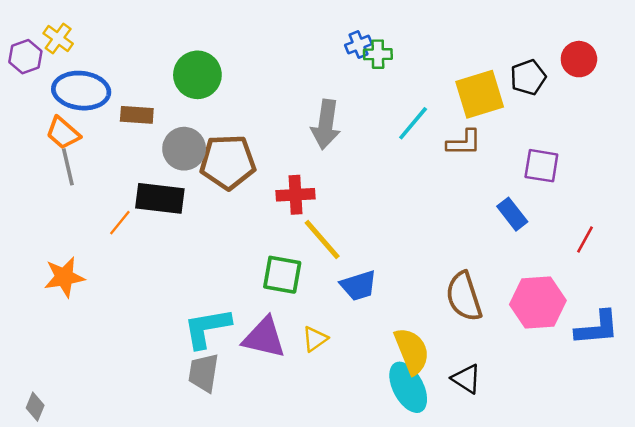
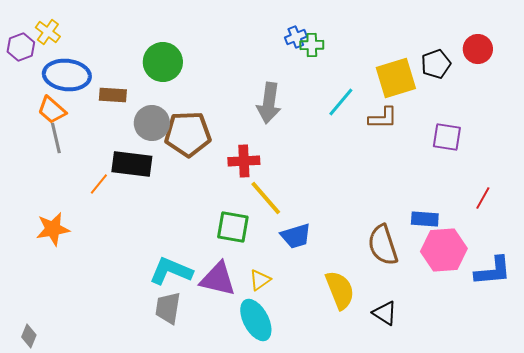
blue rectangle: (512, 214) -> (425, 219), moved, turned -48
cyan L-shape: (207, 328) -> (171, 271), turned 33
cyan ellipse: (408, 387) -> (256, 320), moved

